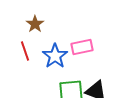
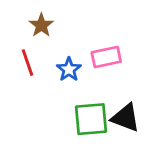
blue star: (55, 56) -> (69, 69), size x0.7

